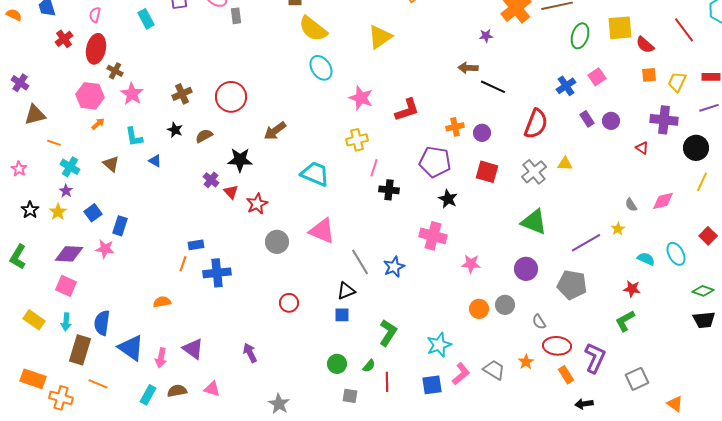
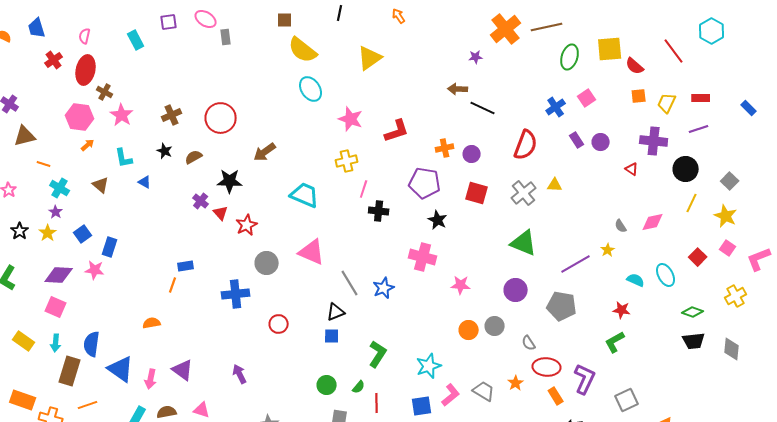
blue cross: (217, 273) -> (236, 294), moved
orange line: (98, 384) -> (88, 405), turned -42

